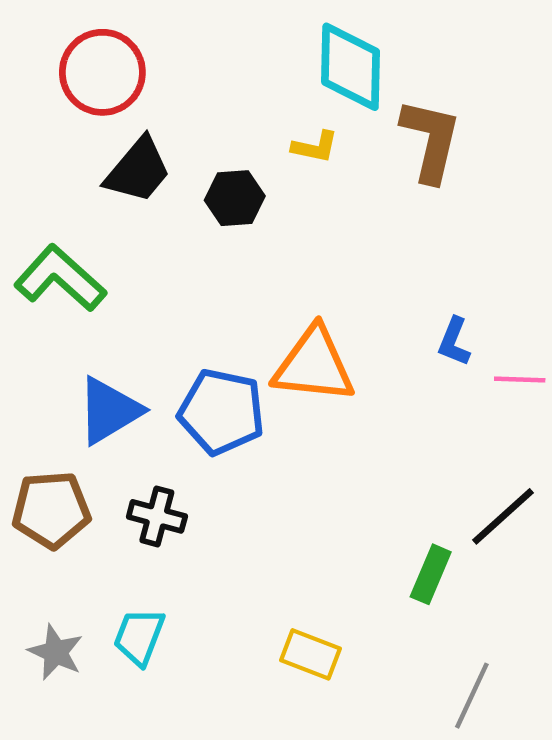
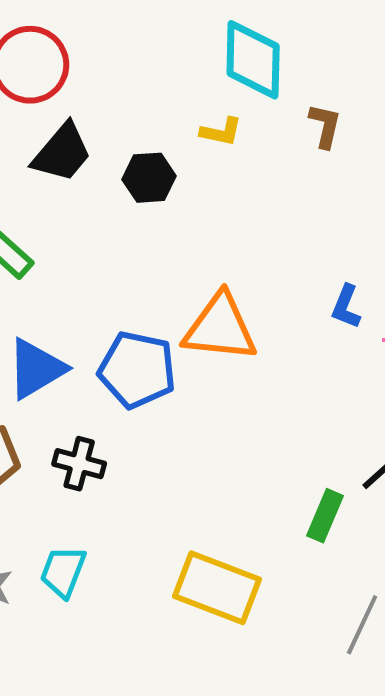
brown L-shape: (431, 140) -> (325, 126), size x0.6
yellow rectangle: (310, 654) -> (217, 588), size x1.6

